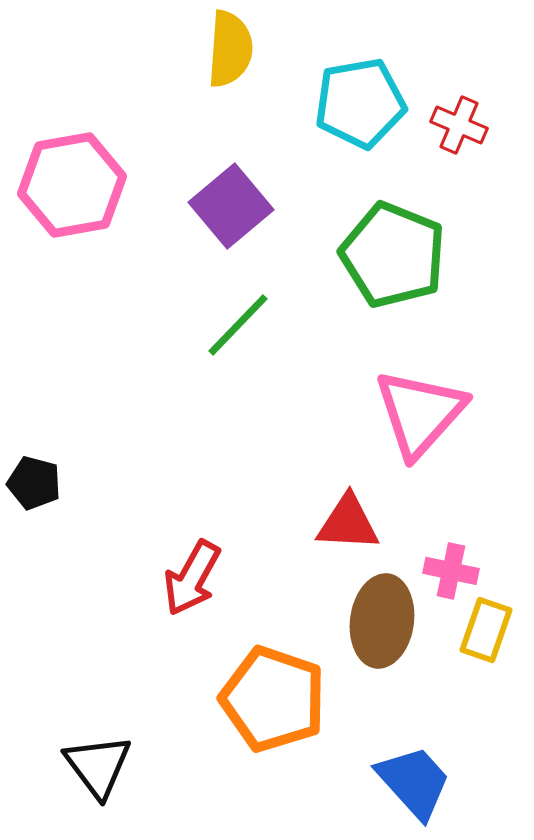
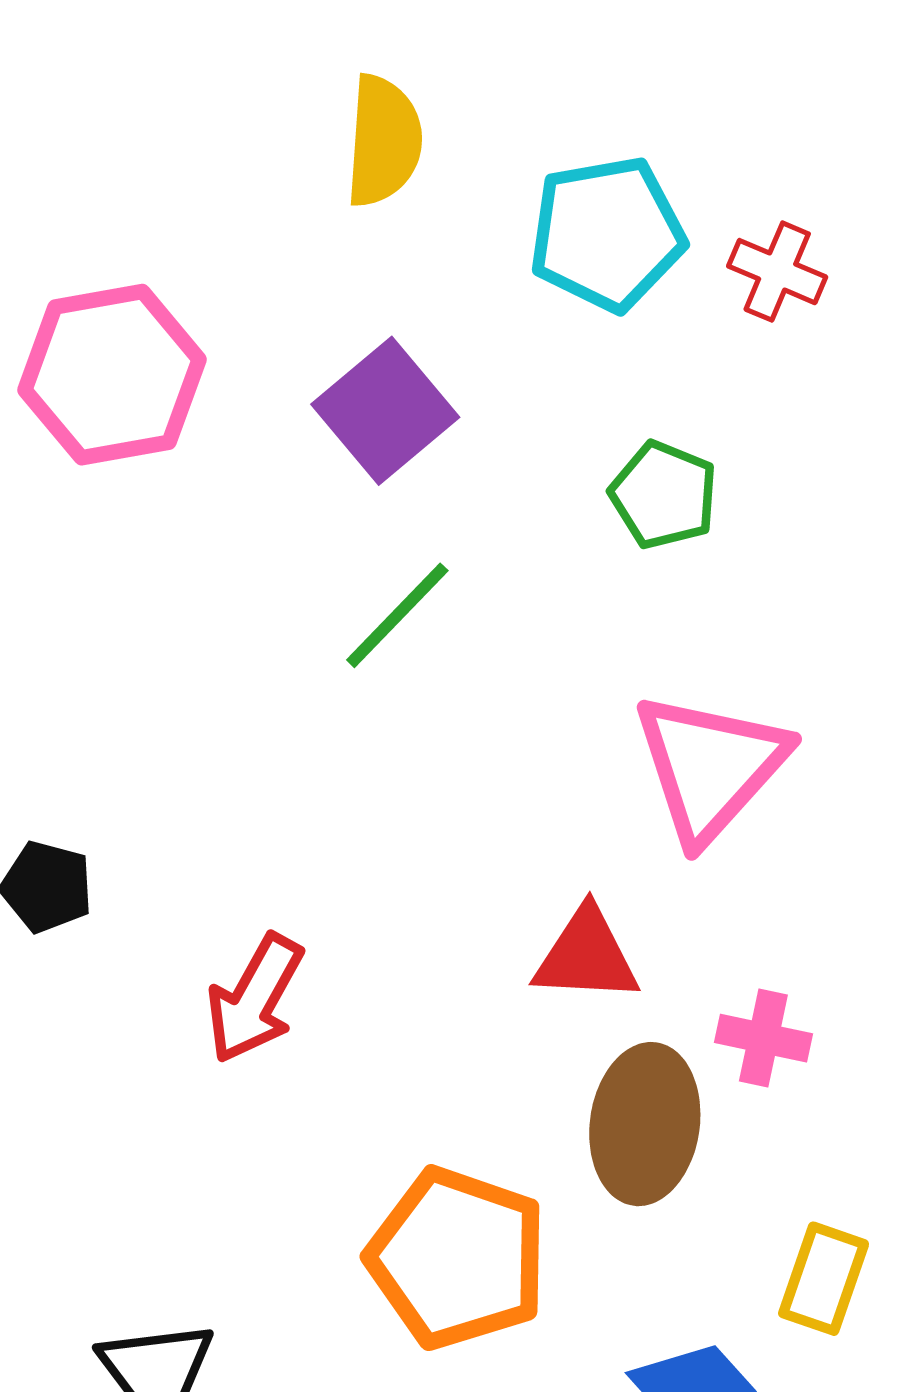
green pentagon: (393, 255) -> (664, 495), size x0.6
red arrow: (192, 578) -> (255, 999), moved
yellow rectangle: (486, 630) -> (824, 1279), moved

